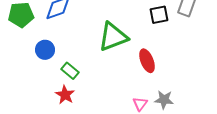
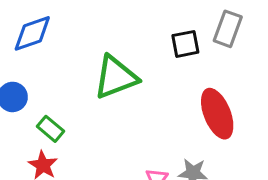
red ellipse: (147, 61) -> (217, 114), moved, size x1.4

